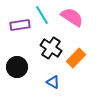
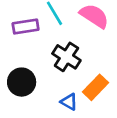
orange rectangle: (76, 58) -> (96, 87), moved

